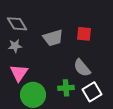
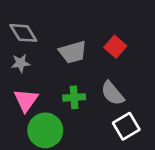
red square: (84, 34) -> (115, 47), turned 35
green cross: (66, 88) -> (74, 97), moved

